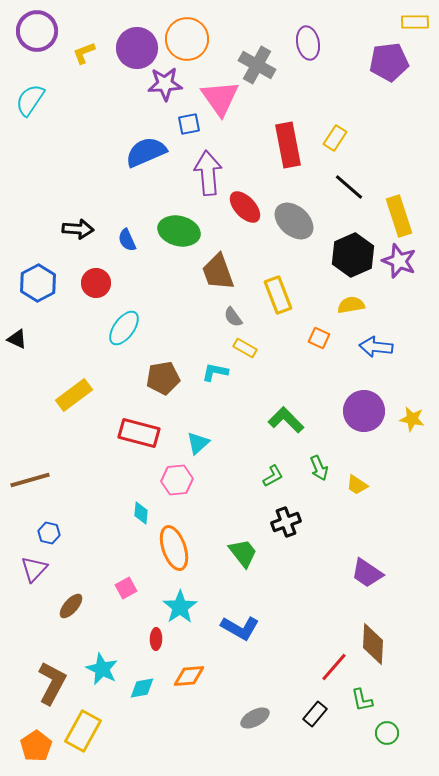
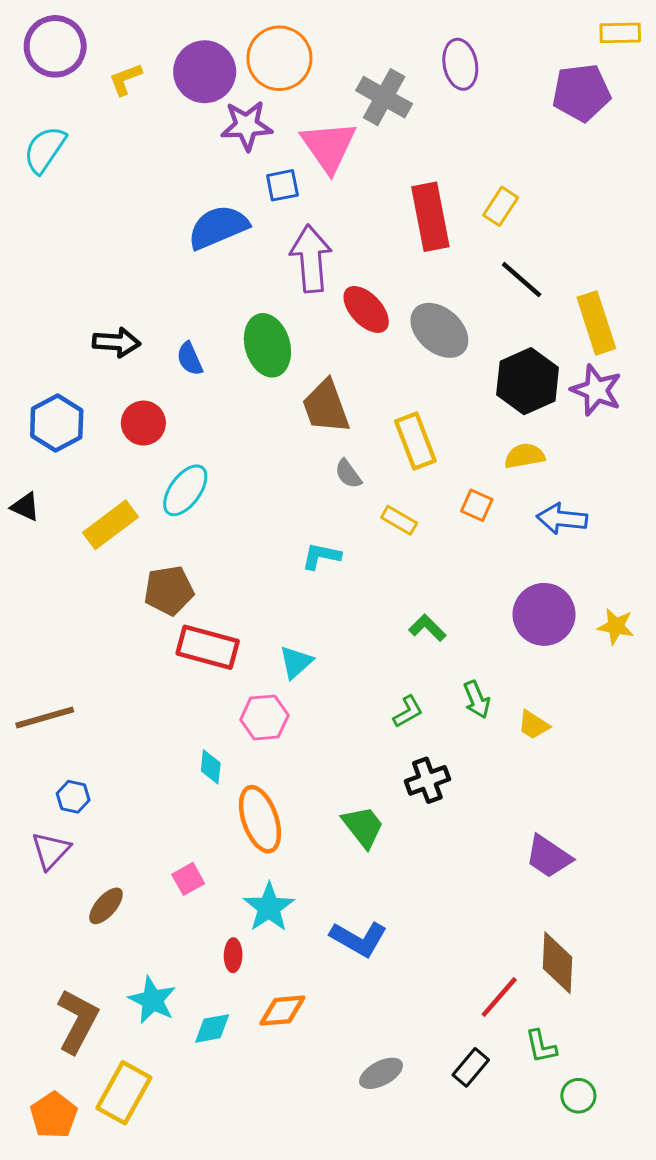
green ellipse: (179, 231) -> (267, 345), turned 60
yellow rectangle: (245, 348) -> (399, 520), moved
brown pentagon: (163, 378) -> (169, 590), moved
yellow rectangle: (74, 395) -> (110, 525), moved
green L-shape: (286, 420) -> (427, 628), size x0.7

